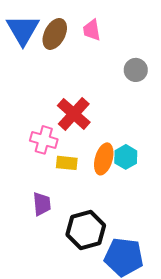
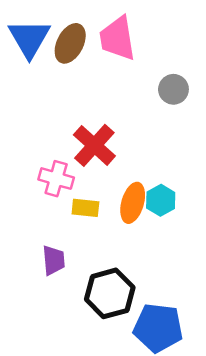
pink trapezoid: (92, 30) -> (117, 38), size x1.6

